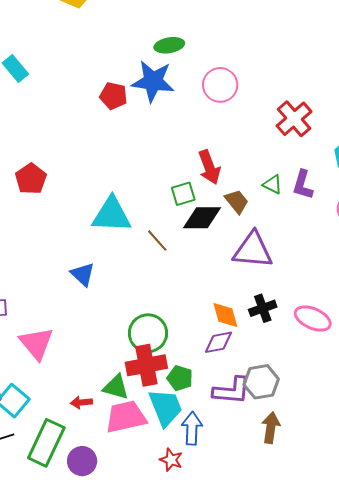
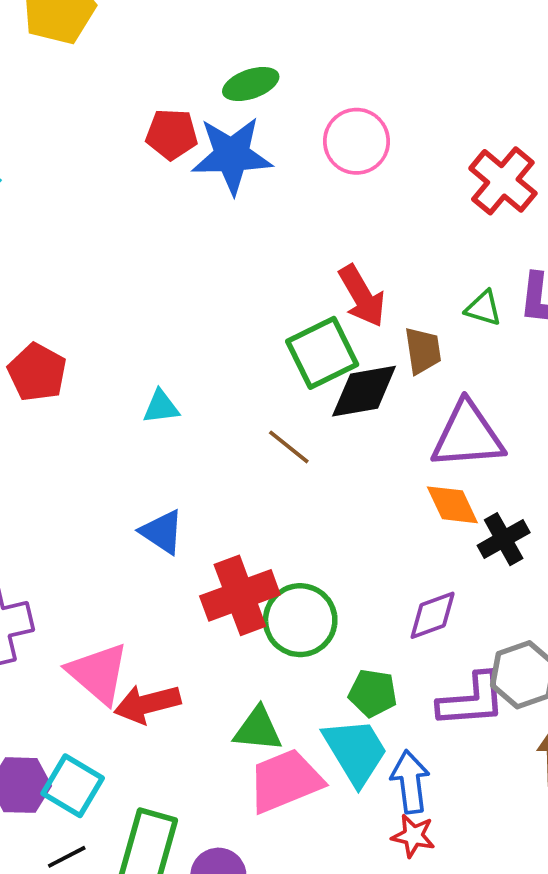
red pentagon: (113, 96) -> (172, 134), moved
green square: (183, 194) -> (322, 353), size x1.5
brown trapezoid: (237, 201) -> (423, 351), turned 40
cyan triangle: (112, 215) -> (161, 407), moved, size x0.5
orange diamond: (225, 315) -> (452, 505), moved
red cross: (146, 365) -> (240, 595), moved
red arrow: (81, 402) -> (147, 704), moved, size x1.6
red star: (171, 460) -> (413, 836), moved

